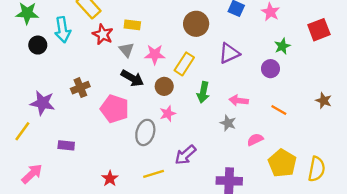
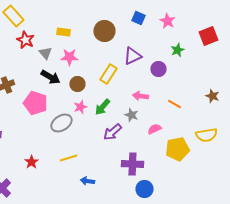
yellow rectangle: (132, 25) -> (63, 32), moved
yellow rectangle: (184, 64) -> (108, 74), moved
purple circle: (271, 69) -> (158, 69), moved
green arrow: (203, 92) -> (102, 107), moved, turned 30
gray ellipse: (145, 132) -> (61, 123), turned 40
purple arrow: (185, 155) -> (112, 132), moved
yellow pentagon: (282, 163) -> (177, 149), turned 30
yellow semicircle: (317, 169) -> (206, 135), moved, turned 70

